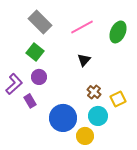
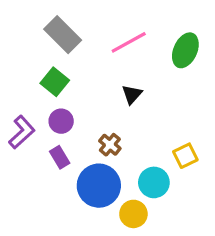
brown cross: (94, 92) -> (110, 145), moved
purple rectangle: (30, 101) -> (60, 157), moved

